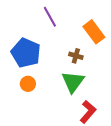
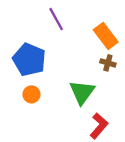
brown cross: (76, 56) -> (108, 63), moved

